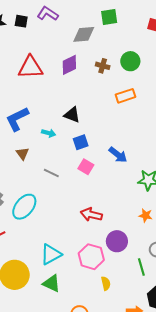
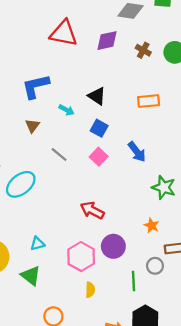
orange rectangle: (126, 96) -> (149, 101), moved
blue square: (81, 142) -> (99, 128), turned 35
cyan triangle: (51, 254) -> (37, 244), size x0.6

